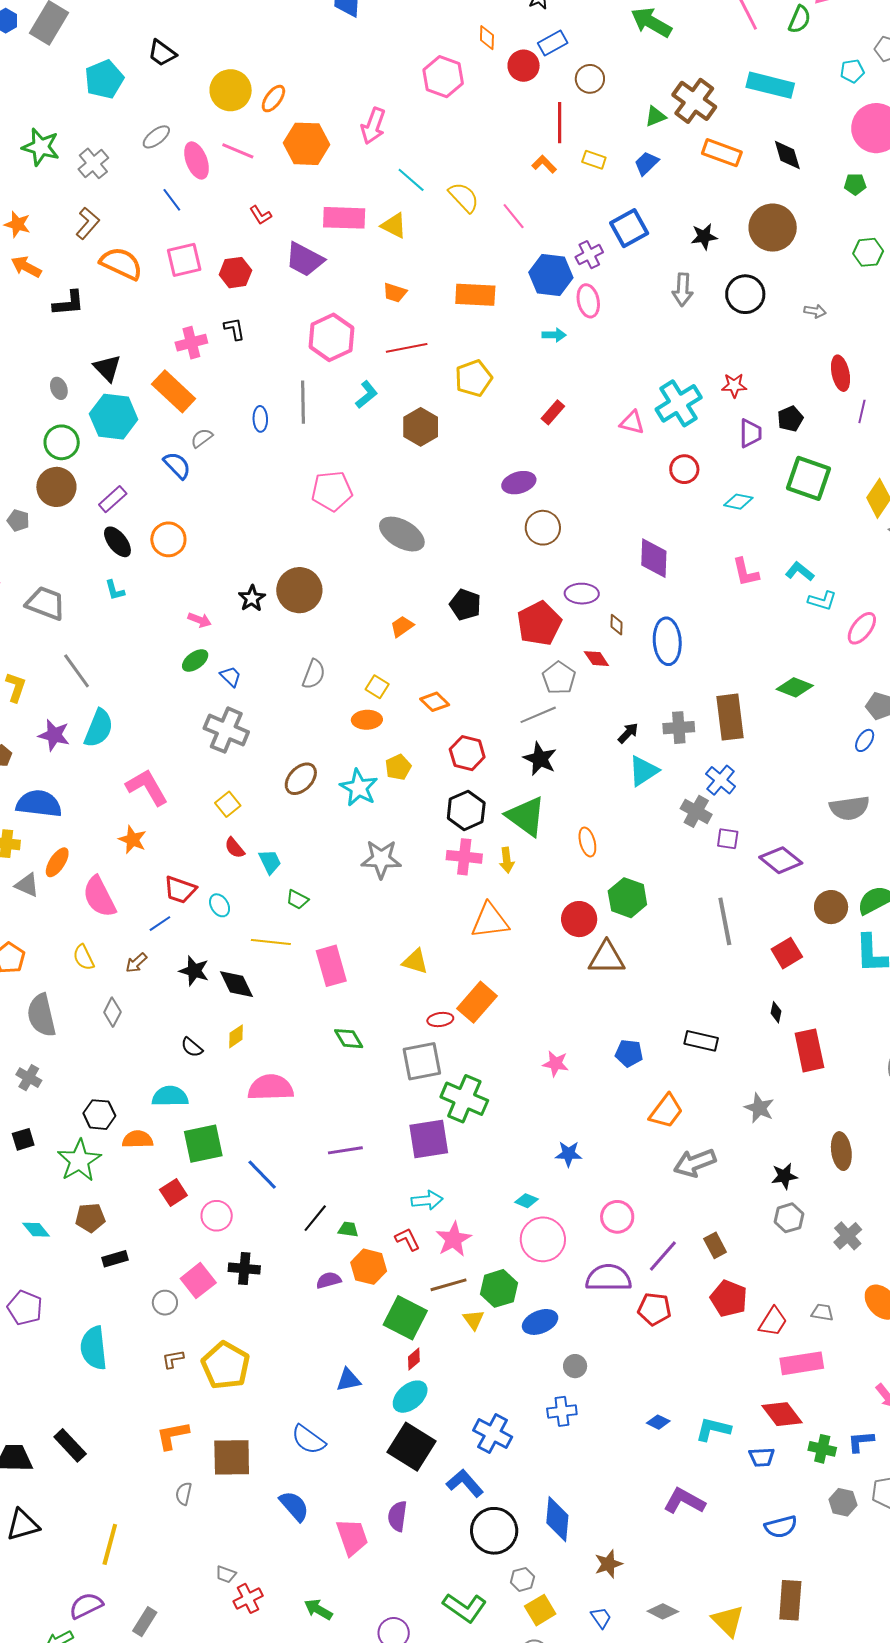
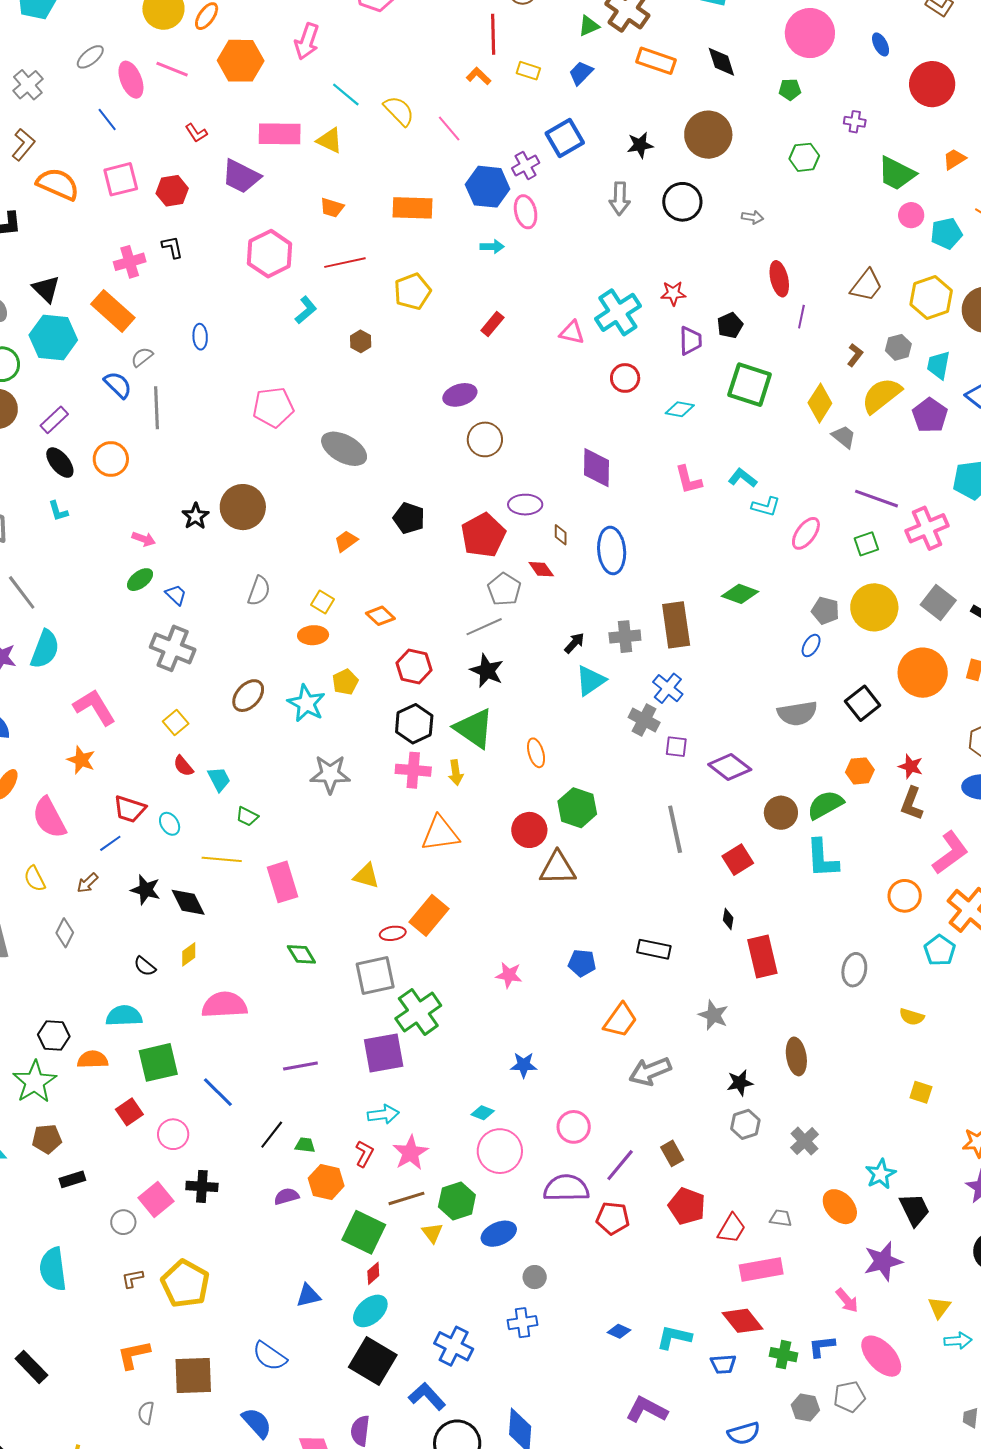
gray line: (303, 402) -> (157, 408), moved
brown hexagon: (421, 427) -> (361, 341), size x0.6
green cross: (464, 1099) -> (418, 1012), turned 33
red L-shape: (407, 1239) -> (364, 1154), turned 56

